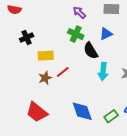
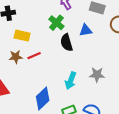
cyan arrow: (103, 72) -> (71, 81), moved
blue diamond: (82, 111) -> (43, 98), turned 50

